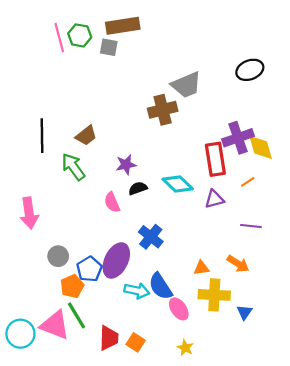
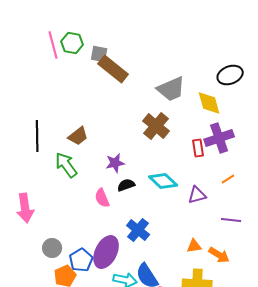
brown rectangle: (123, 26) -> (113, 69), moved, turned 48
brown cross: (163, 110) -> (156, 126), moved, turned -36
yellow diamond: (261, 147) -> (209, 103), moved
red rectangle: (215, 159) -> (198, 148), moved, size x0.6
orange triangle: (201, 268) -> (194, 246), moved

